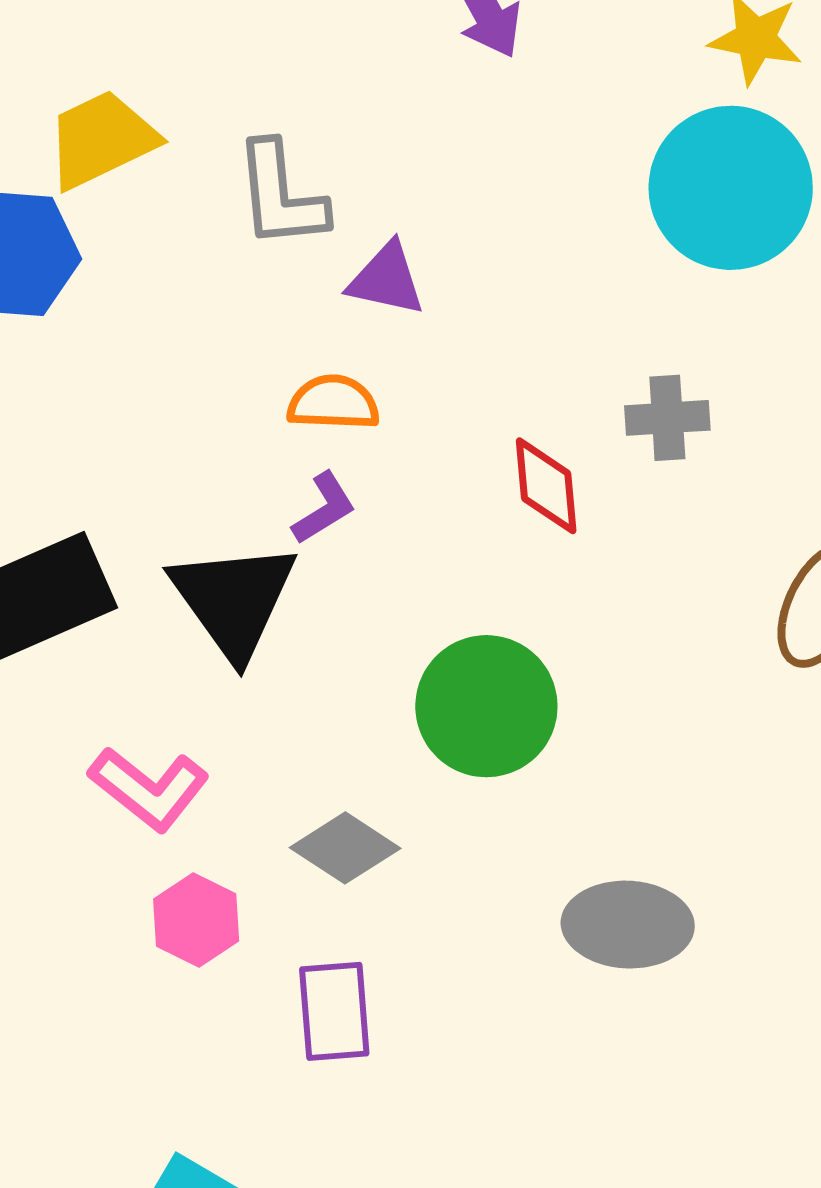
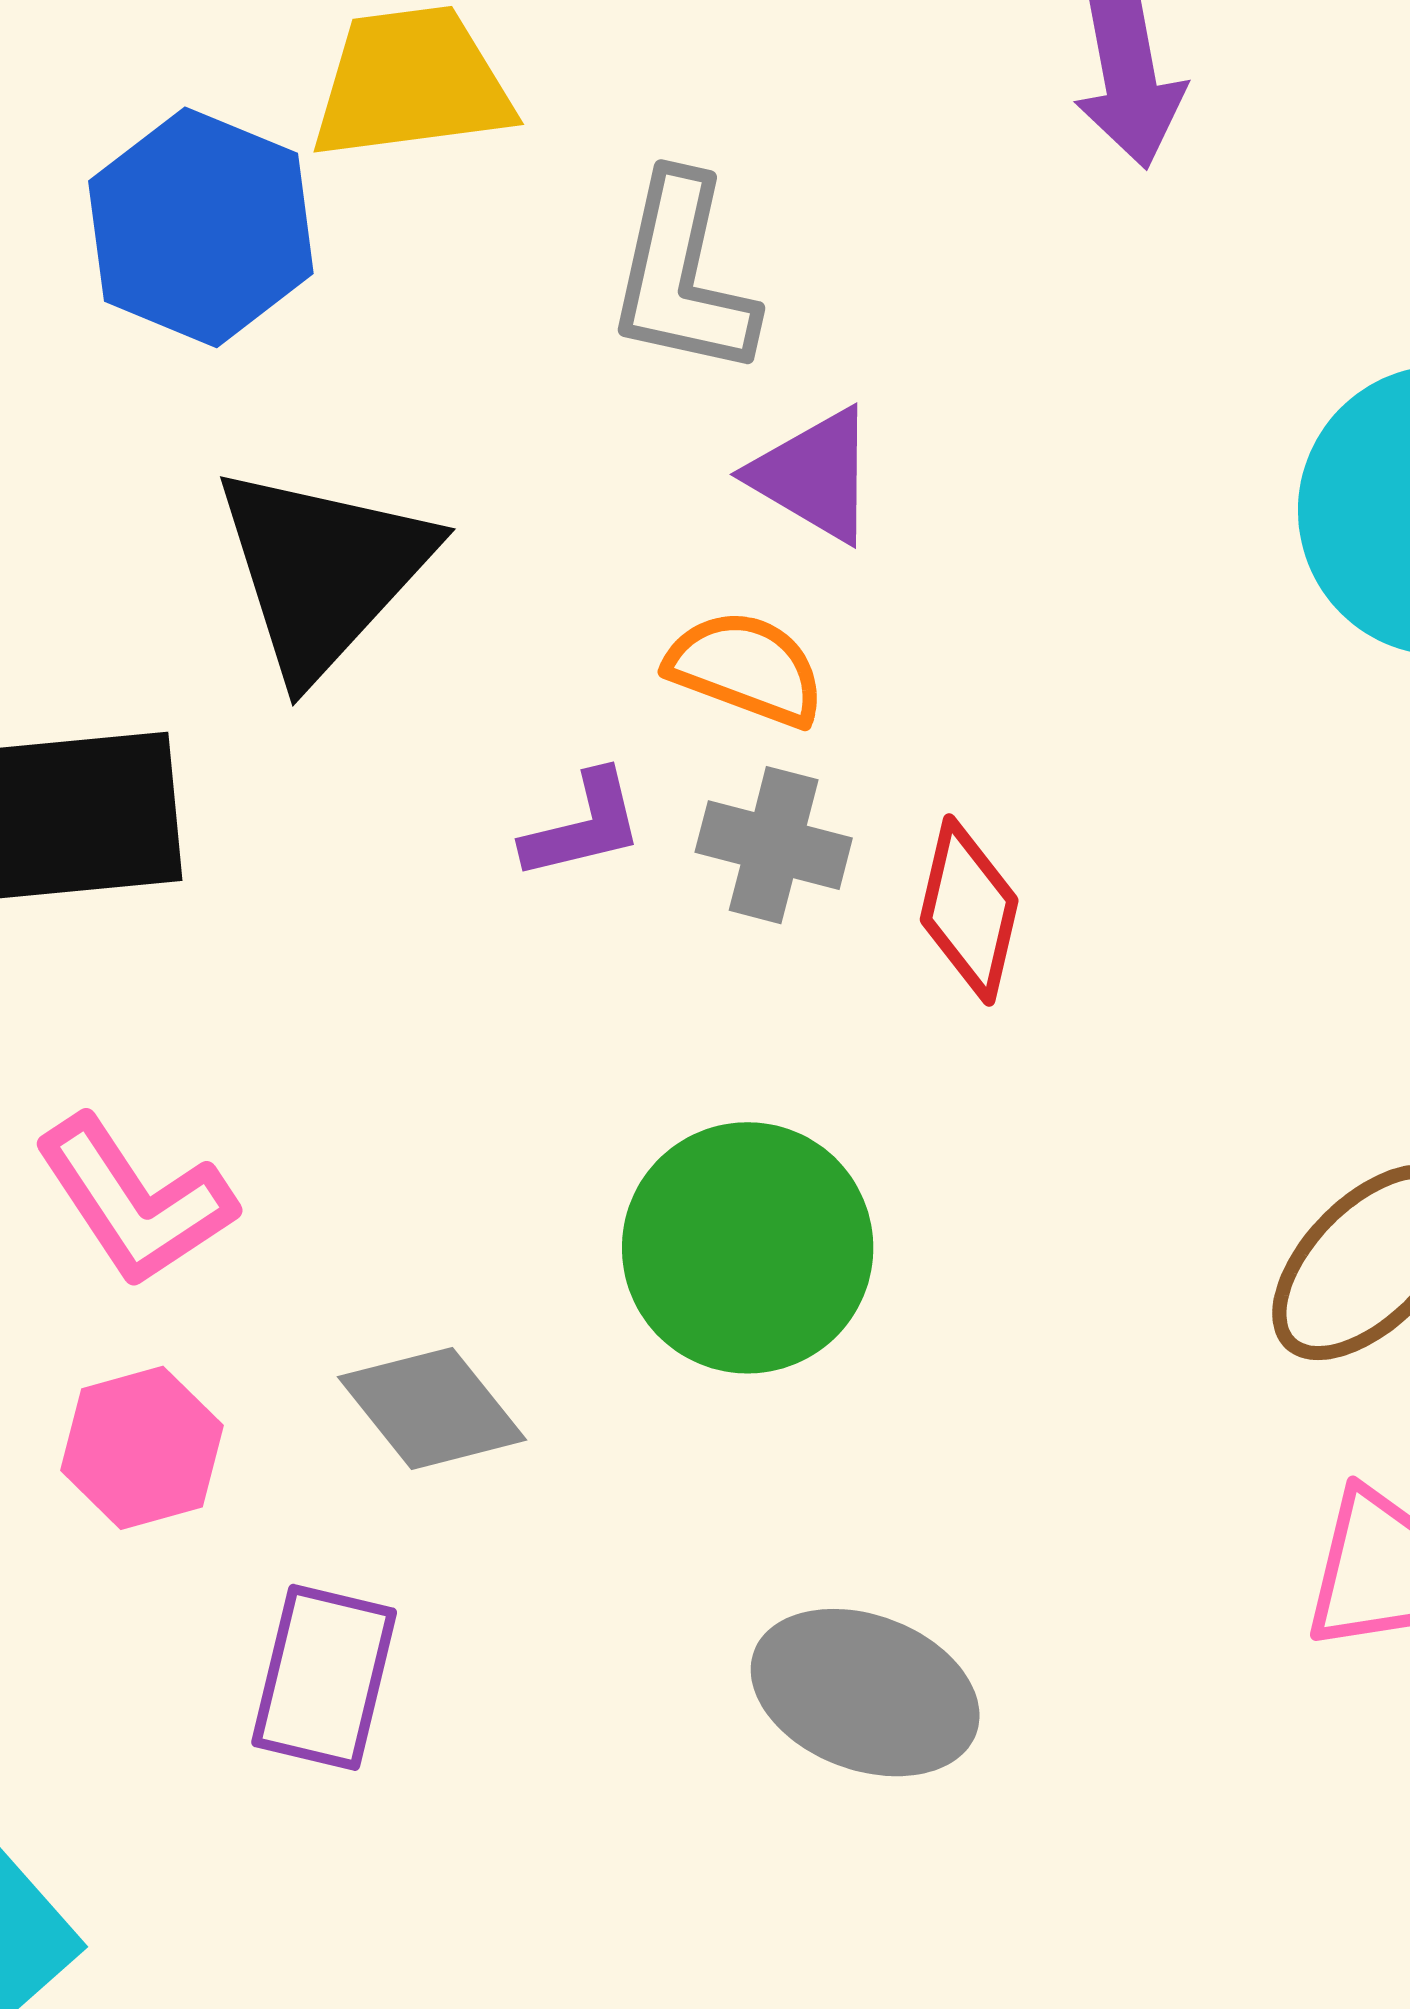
orange semicircle: (333, 403) -> (746, 668), moved
gray cross: (667, 418) -> (774, 845), moved
black triangle: (234, 600) -> (323, 571), moved

